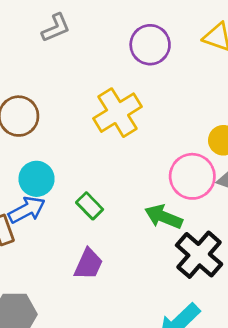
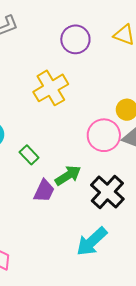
green arrow: (164, 217) -> (68, 175), moved, turned 124
purple trapezoid: (88, 264) -> (44, 191), moved

